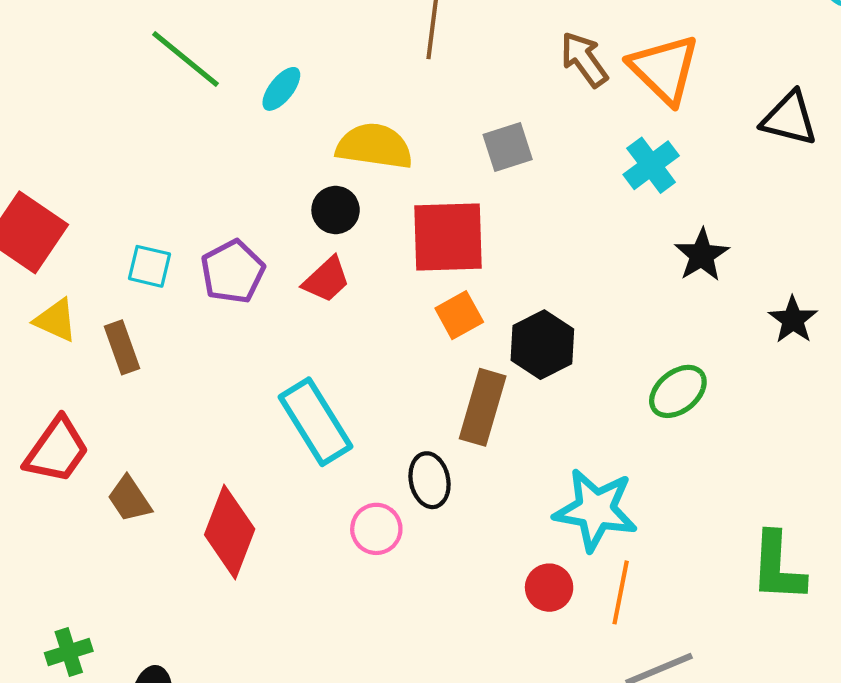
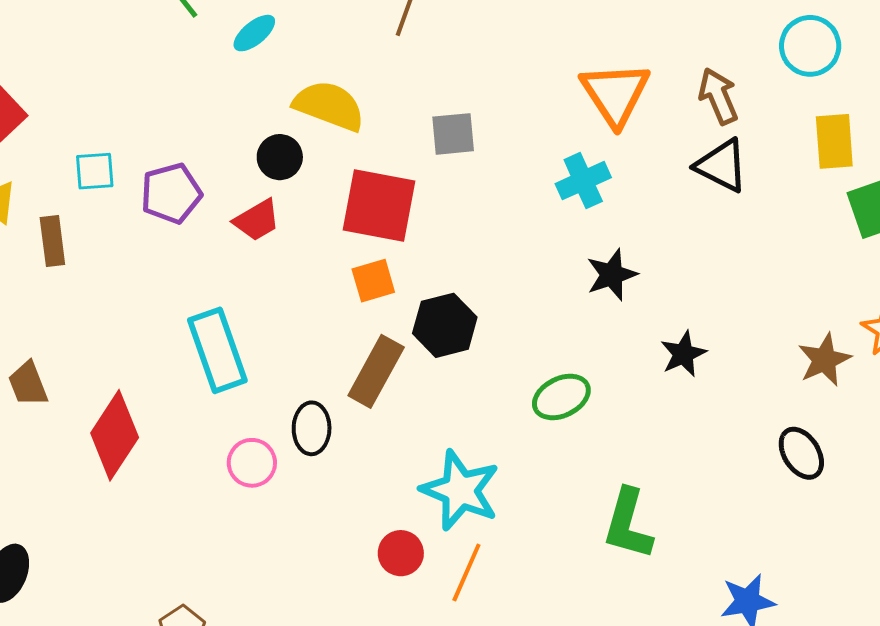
brown arrow: (584, 59) -> (718, 96), moved
cyan square: (150, 266) -> (95, 171), turned -30
green L-shape: (778, 567) -> (628, 524), moved

